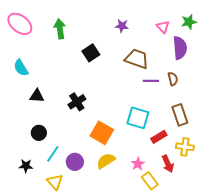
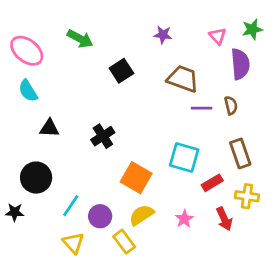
pink ellipse: (20, 24) -> (27, 51), moved
green arrow: (60, 29) -> (80, 39), turned 126
black circle: (39, 133) -> (36, 178), moved, size x1.5
black star: (26, 166) -> (15, 212), moved
yellow rectangle: (150, 181) -> (124, 242), moved

